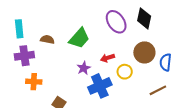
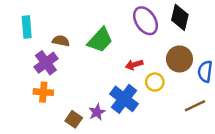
purple cross: (24, 56) -> (46, 63), moved, turned -30
purple star: (84, 68) -> (97, 112), moved
blue cross: (100, 86) -> (124, 99), turned -30

